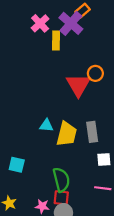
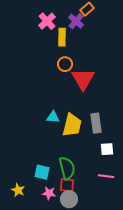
purple cross: (71, 23) -> (76, 21), size x0.7
orange circle: (95, 73) -> (65, 64), moved
cyan square: (17, 165) -> (42, 172), moved

